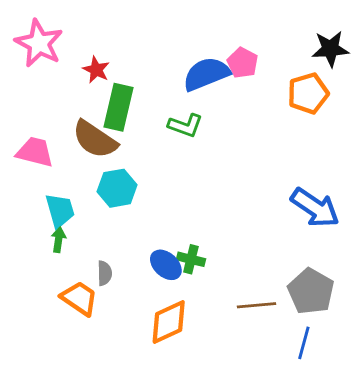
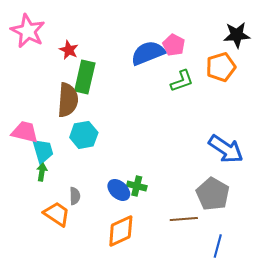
green L-shape: (185, 125) -> (182, 81), moved, turned -40
brown semicircle: (95, 139) -> (68, 100), turned -120
pink trapezoid: (35, 152) -> (25, 132), moved
gray pentagon: (311, 291) -> (213, 194), moved

